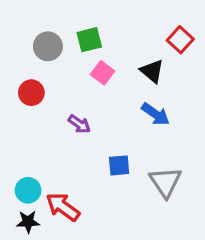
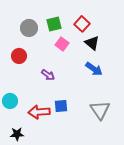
red square: (180, 40) -> (82, 24), moved
blue square: (119, 165) -> (61, 106), moved
cyan circle: (28, 190) -> (10, 101), moved
red arrow: (63, 207) -> (39, 112), moved, turned -40

